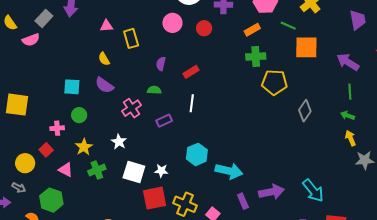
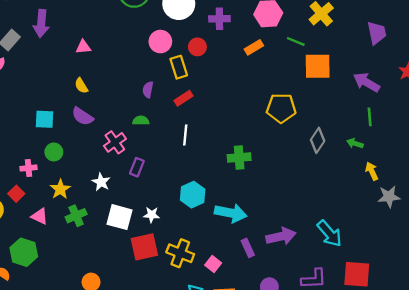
yellow rectangle: (131, 38) -> (179, 67), moved
green cross: (256, 56) -> (239, 157), moved
green arrow: (348, 116) -> (355, 143), moved
purple rectangle: (164, 121) -> (137, 167), moved, turned -42

